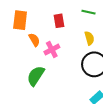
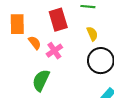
red rectangle: (59, 21) -> (58, 20), size x1.5

